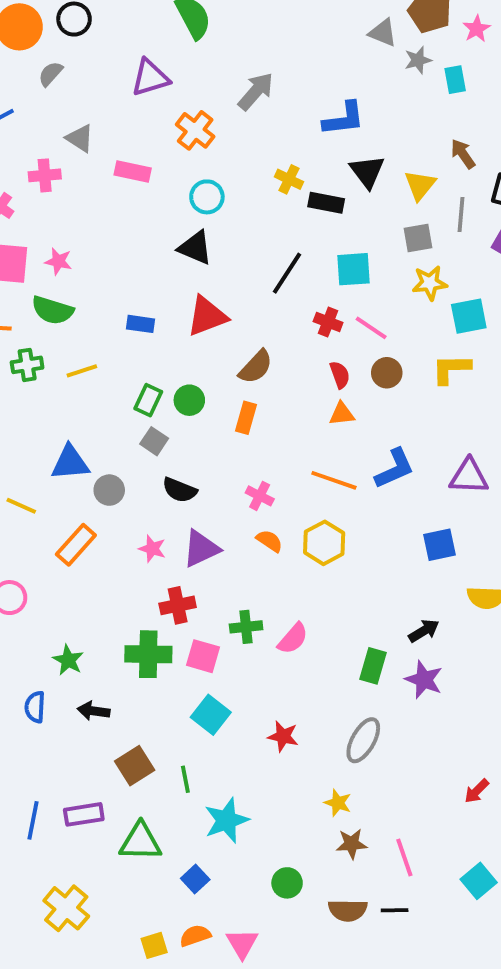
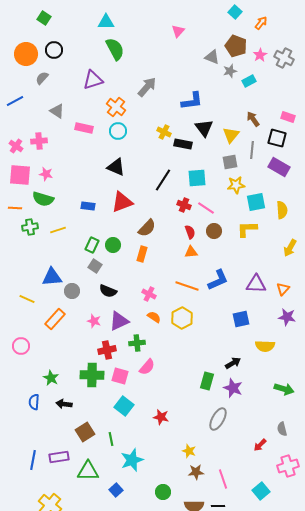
cyan rectangle: (455, 80) -> (249, 81), turned 72
pink cross: (45, 175) -> (39, 141), moved
cyan circle: (207, 197) -> (118, 131), moved
green cross: (246, 627) -> (137, 343), moved
pink semicircle: (293, 639) -> (147, 367), moved
gray ellipse: (363, 740) -> (218, 419), moved

